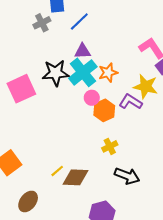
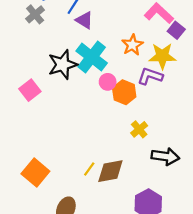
purple triangle: (83, 51) -> (84, 20), moved, turned 48
orange star: (108, 73) -> (132, 45), moved
pink square: (21, 89) -> (30, 90), size x0.7

